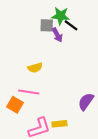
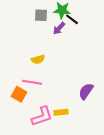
gray square: (47, 25) -> (41, 15), moved
purple arrow: (57, 35) -> (59, 28), turned 72

